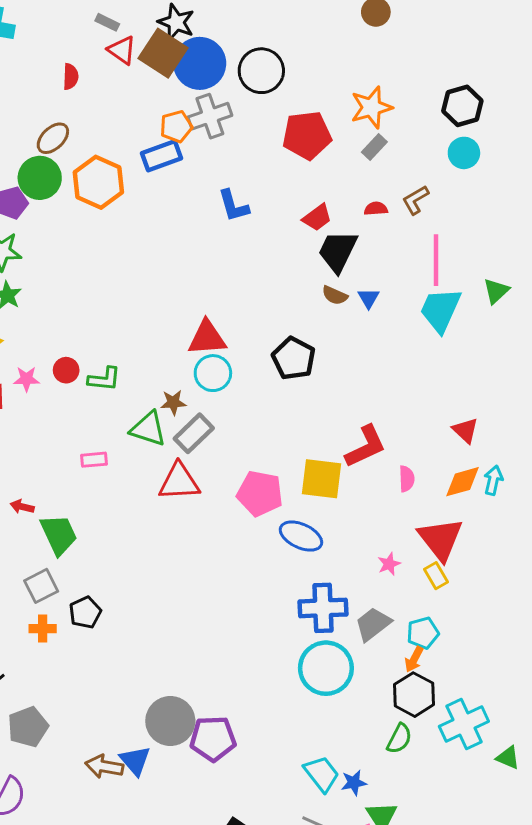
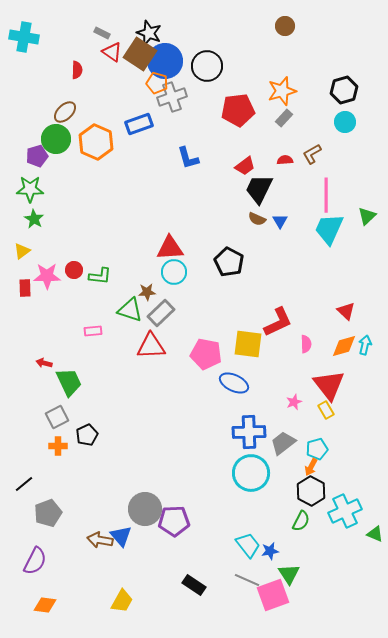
orange pentagon: (176, 126) -> (157, 83), moved, turned 30
pink star: (26, 379) -> (47, 276), size x1.5

